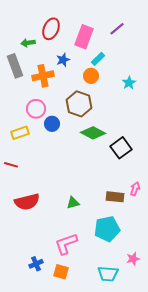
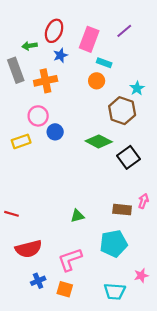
cyan rectangle: (98, 59) -> (104, 63), turned 64
blue star: (63, 60) -> (60, 55), moved
brown hexagon: (79, 104) -> (122, 111), moved
red line: (11, 165) -> (11, 214), moved
red semicircle: (27, 202) -> (29, 249), moved

